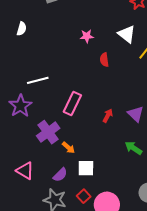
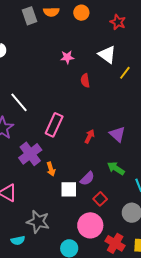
white line: (38, 80) -> (19, 102), turned 65
orange arrow: (68, 148) -> (51, 169), turned 32
purple semicircle: (60, 175) -> (87, 178), moved
red square: (84, 196) -> (100, 199), moved

